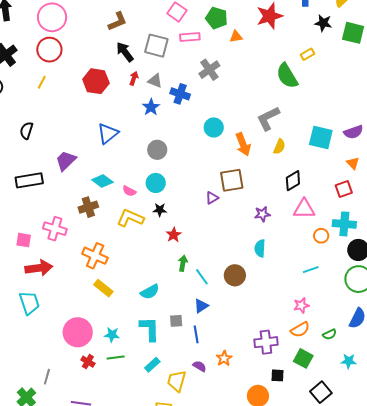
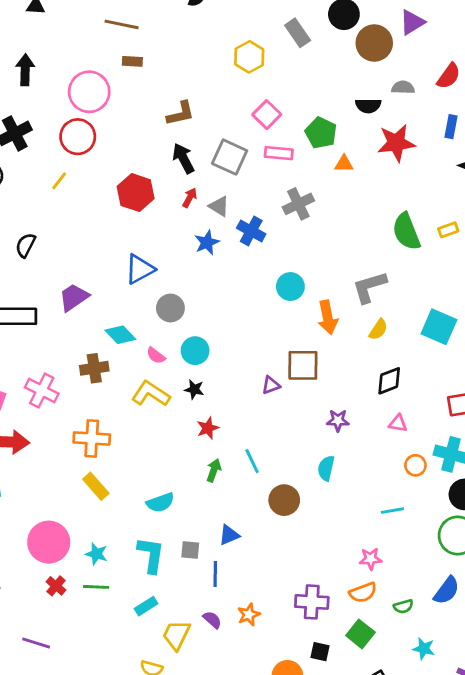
yellow rectangle: (307, 54) -> (448, 230), moved
gray circle: (157, 150) -> (170, 308), moved
pink triangle: (304, 209) -> (398, 423), size x0.6
orange cross: (95, 256) -> (92, 438), turned -30
cyan line: (202, 277) -> (252, 461), moved

